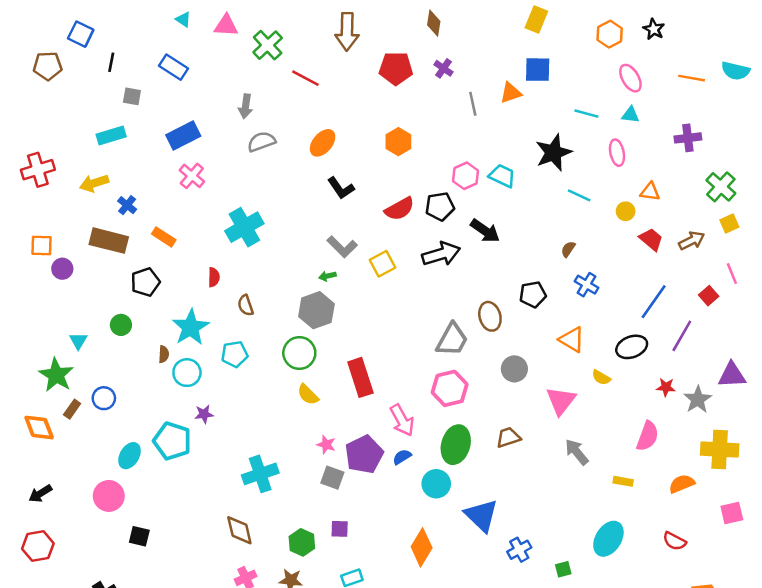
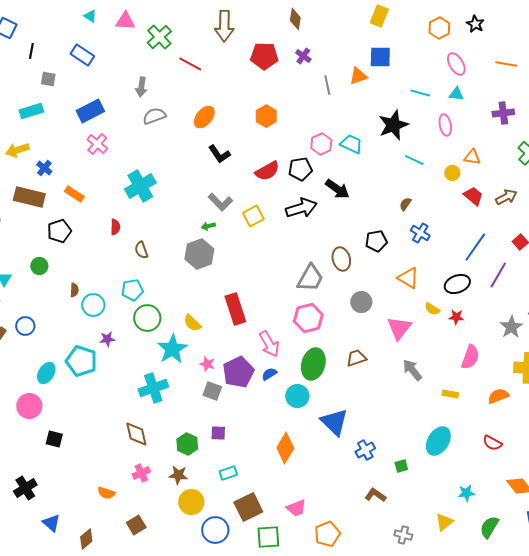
cyan star: (191, 327) -> (172, 349), moved
green circle: (299, 353) -> (147, 318), moved
red star: (666, 387) -> (456, 317), moved

